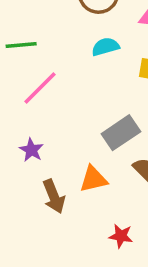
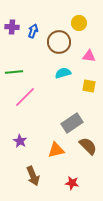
purple star: (31, 150) -> (20, 141), moved
brown arrow: (54, 196) -> (33, 176), moved

